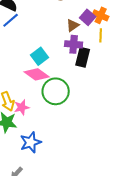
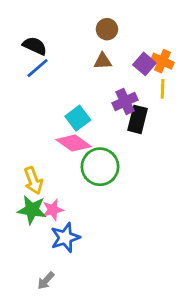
brown triangle: (73, 25) -> (103, 61), moved, turned 32
purple cross: (74, 44) -> (125, 101), turned -30
pink star: (22, 107) -> (53, 210), moved

